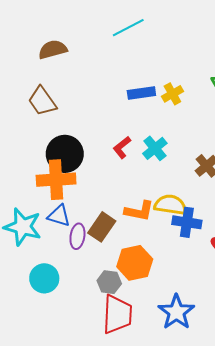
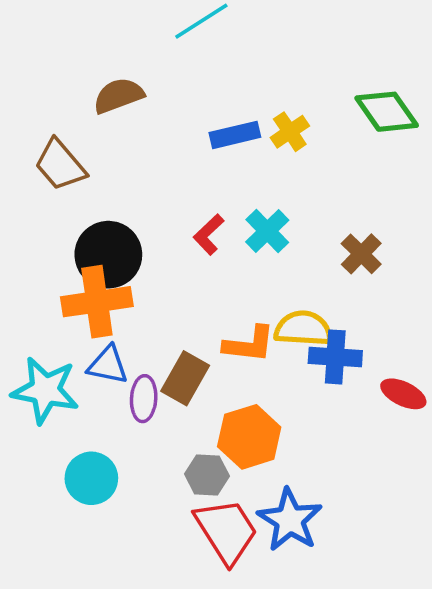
brown semicircle: (53, 49) -> (118, 96), moved
blue star: (176, 312) -> (290, 520), moved
red trapezoid: (117, 314) -> (226, 531), turned -30

